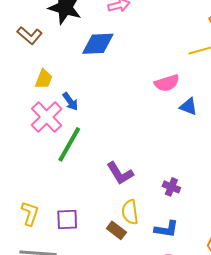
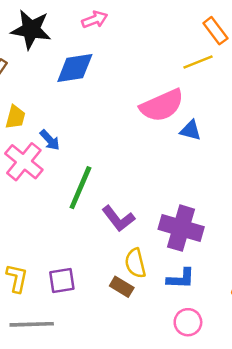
pink semicircle: (167, 83) -> (162, 105), size x1.5
green line: (69, 144) -> (80, 188), moved
purple cross: (171, 187) -> (181, 228), size x2.0

